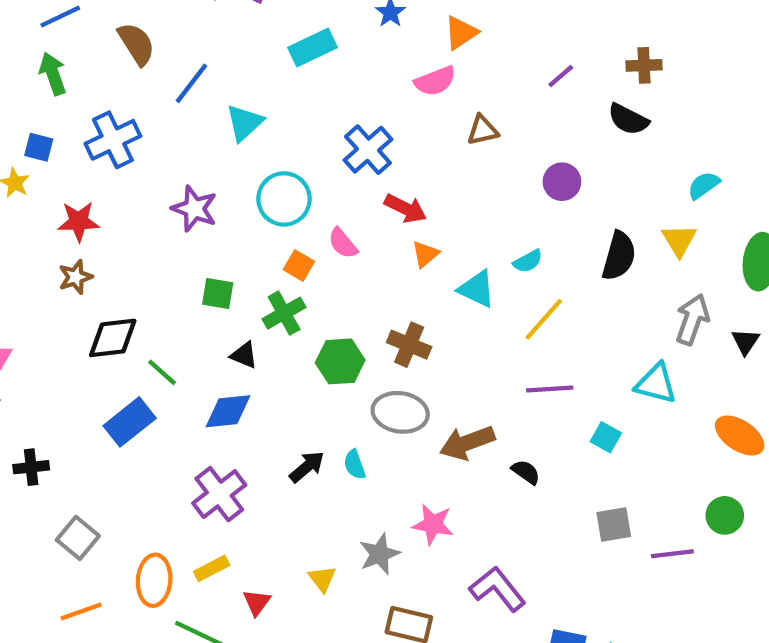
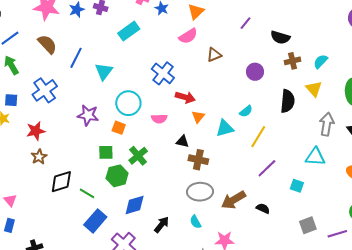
brown cross: (644, 65) -> (292, 61), moved
pink semicircle: (343, 243) -> (159, 119), turned -42
orange square: (299, 265) -> (119, 128), moved
cyan triangle: (477, 289) -> (225, 128), turned -30
black triangle: (244, 355) -> (182, 141), moved
green hexagon: (340, 361) -> (117, 176), moved
purple line: (550, 389) -> (267, 168), turned -30
blue diamond: (228, 411) -> (135, 205), moved
blue rectangle: (130, 422) -> (95, 221), moved
cyan semicircle: (355, 465) -> (196, 222), moved

